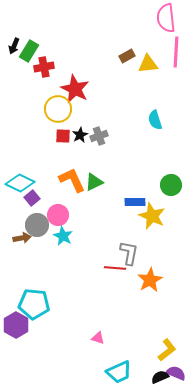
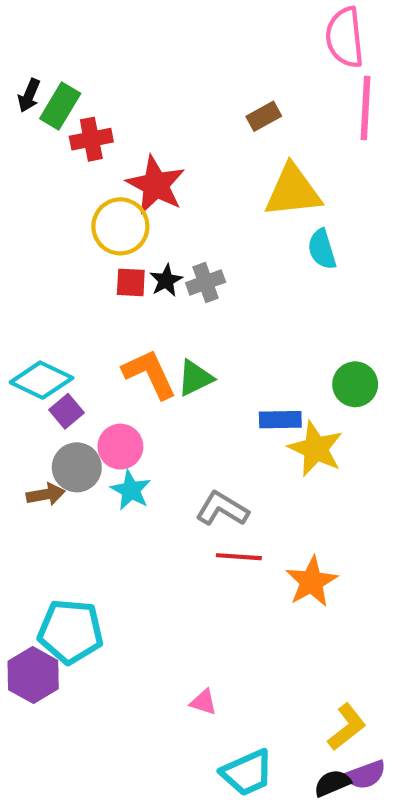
yellow triangle: (148, 64) -> (293, 191), moved, size x1.4
gray L-shape: (129, 253) -> (222, 509), moved, turned -70
purple semicircle: (176, 373) -> (366, 775), turned 138

